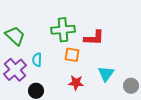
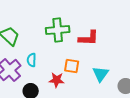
orange square: (72, 55) -> (72, 66), moved
red star: (76, 83) -> (57, 80), moved

